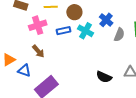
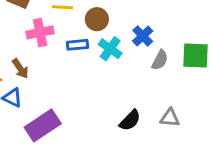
brown arrow: (38, 51) -> (20, 69), moved
black semicircle: (104, 77) -> (130, 120), turned -77

